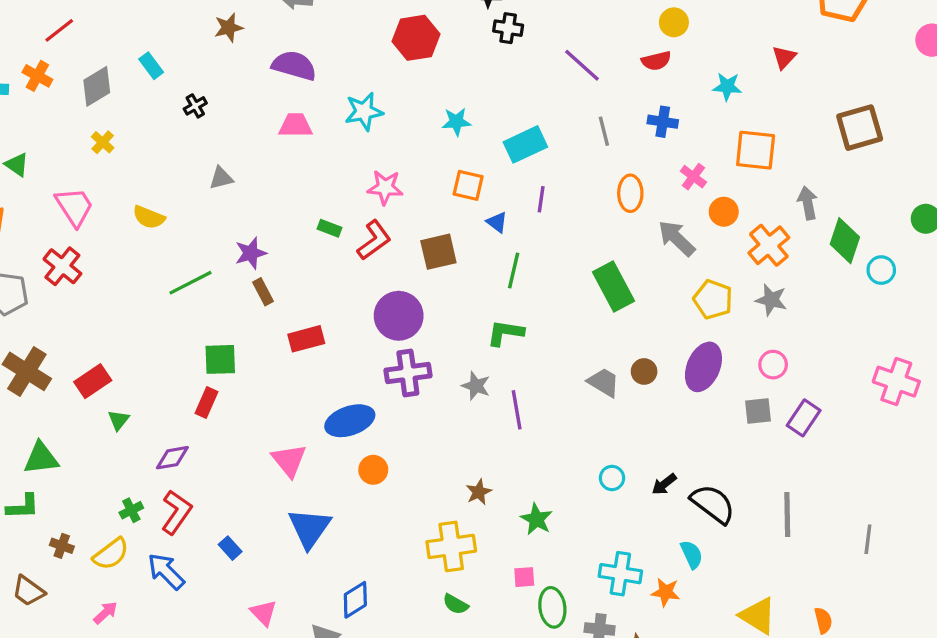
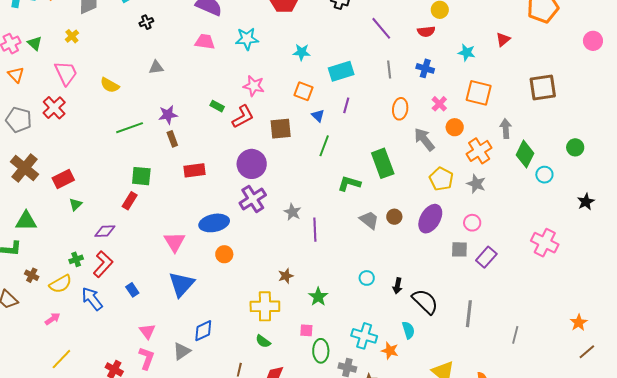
yellow cross: (103, 142) -> (72, 36), moved
green L-shape: (505, 333) -> (349, 183), moved
purple cross: (408, 373) -> (253, 199), turned -32
black arrow: (664, 484) -> (398, 286), turned -49

